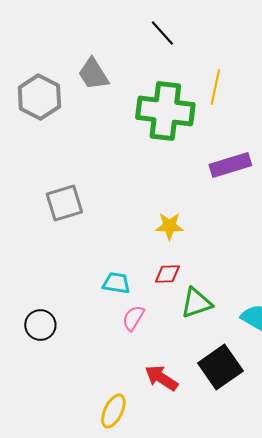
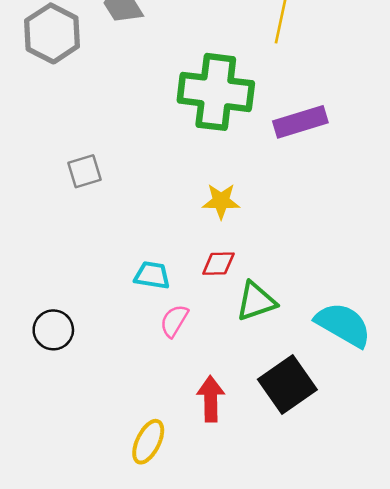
green cross: (165, 111) -> (216, 92), moved
gray square: (64, 203) -> (85, 171), size x0.7
red arrow: (161, 378) -> (211, 399), turned 56

